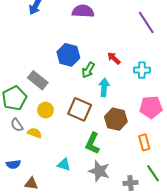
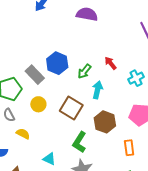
blue hexagon: (68, 55) -> (57, 63), moved
cyan cross: (142, 70) -> (136, 78), turned -35
yellow semicircle: (35, 133) -> (23, 134), moved

